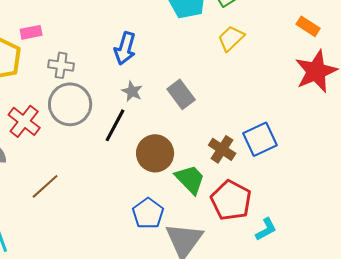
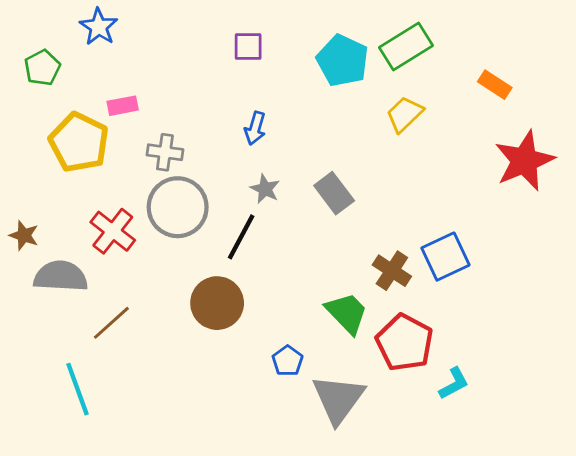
orange rectangle: (308, 26) -> (495, 85), moved
blue arrow: (125, 48) -> (255, 128), size x0.7
brown circle: (155, 153) -> (217, 303), moved
brown line: (45, 186) -> (111, 323), moved
blue pentagon: (148, 213) -> (288, 361), size x0.7

